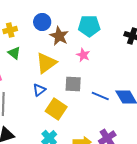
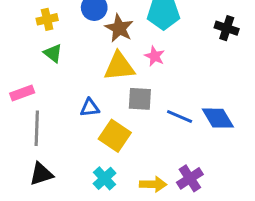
yellow triangle: (46, 63) -> (119, 66), moved, turned 30
blue triangle: (39, 90) -> (90, 108), turned 32

